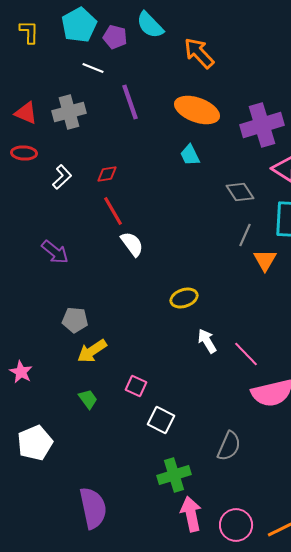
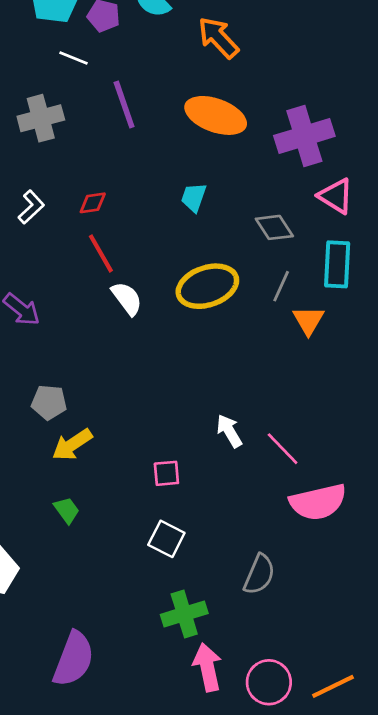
cyan trapezoid: (190, 155) -> (194, 197), moved, turned 45
yellow ellipse: (184, 298) -> (207, 286), moved, size x1.6
pink square: (136, 386) -> (166, 473), moved, turned -30
purple semicircle: (93, 508) -> (74, 659), turned 33

